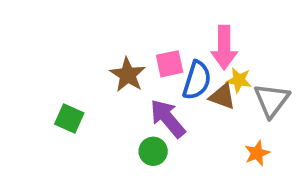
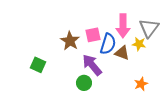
yellow star: (239, 80) -> (139, 44), moved
gray triangle: (272, 100) -> (149, 28), moved

